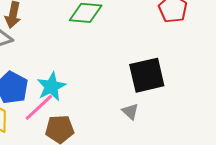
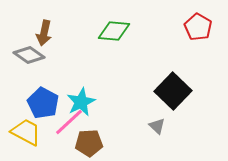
black square: (147, 75) -> (173, 91), turned -33

